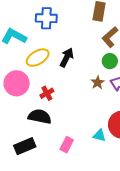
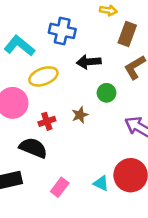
black arrow: (67, 58) -> (89, 62), moved, turned -132
green circle: (110, 61) -> (106, 93), moved
brown star: (98, 82) -> (80, 115), moved

